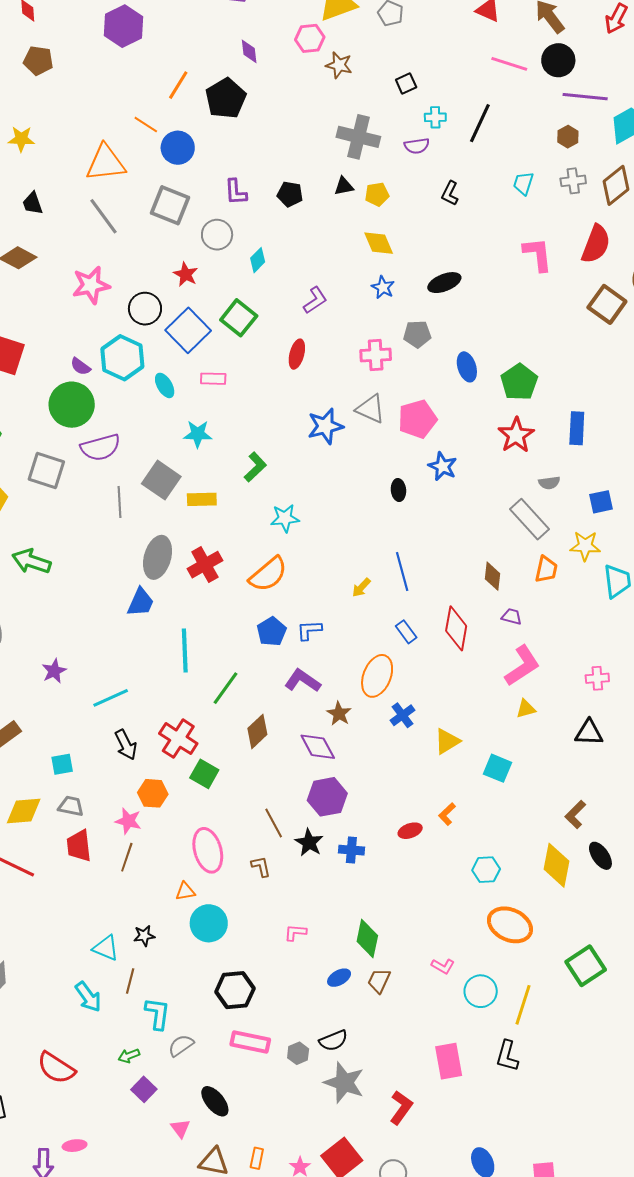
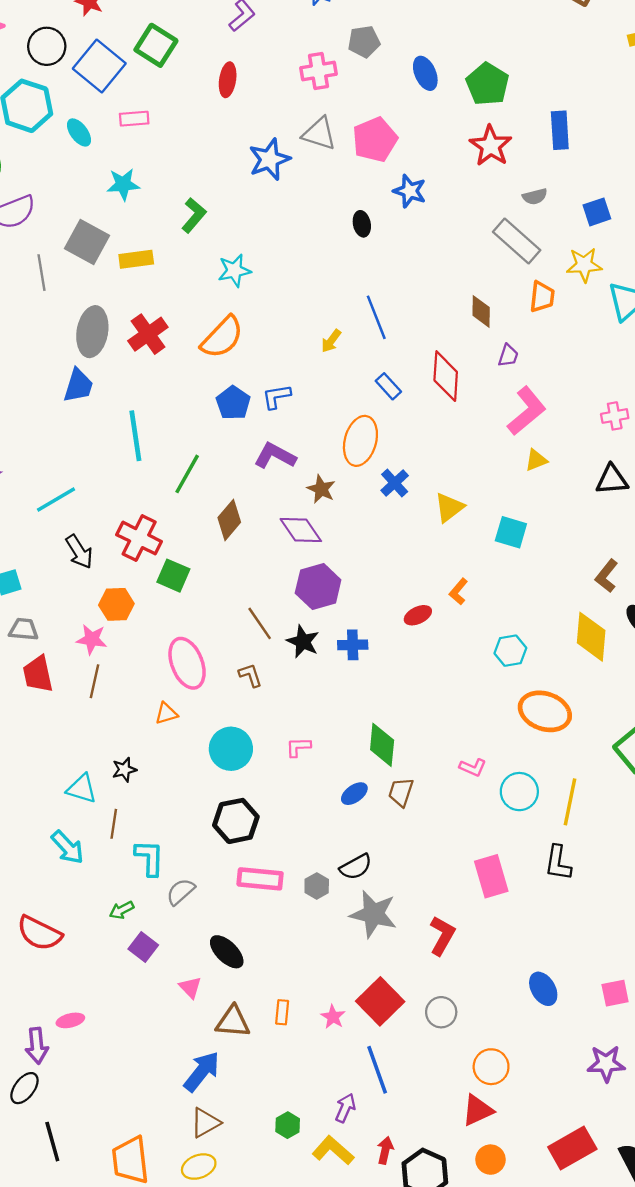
purple trapezoid: (512, 617) -> (508, 356), turned 100
cyan circle: (209, 923) -> (231, 749), moved

